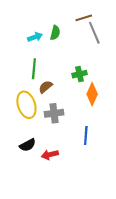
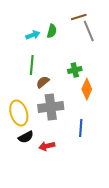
yellow ellipse: (26, 105) -> (19, 113), moved
gray cross: (54, 113) -> (51, 107), size x1.4

